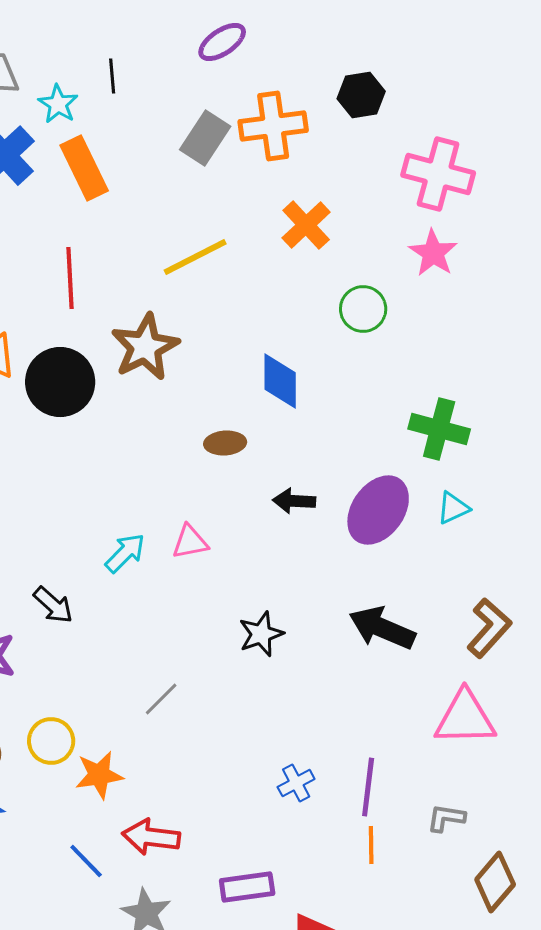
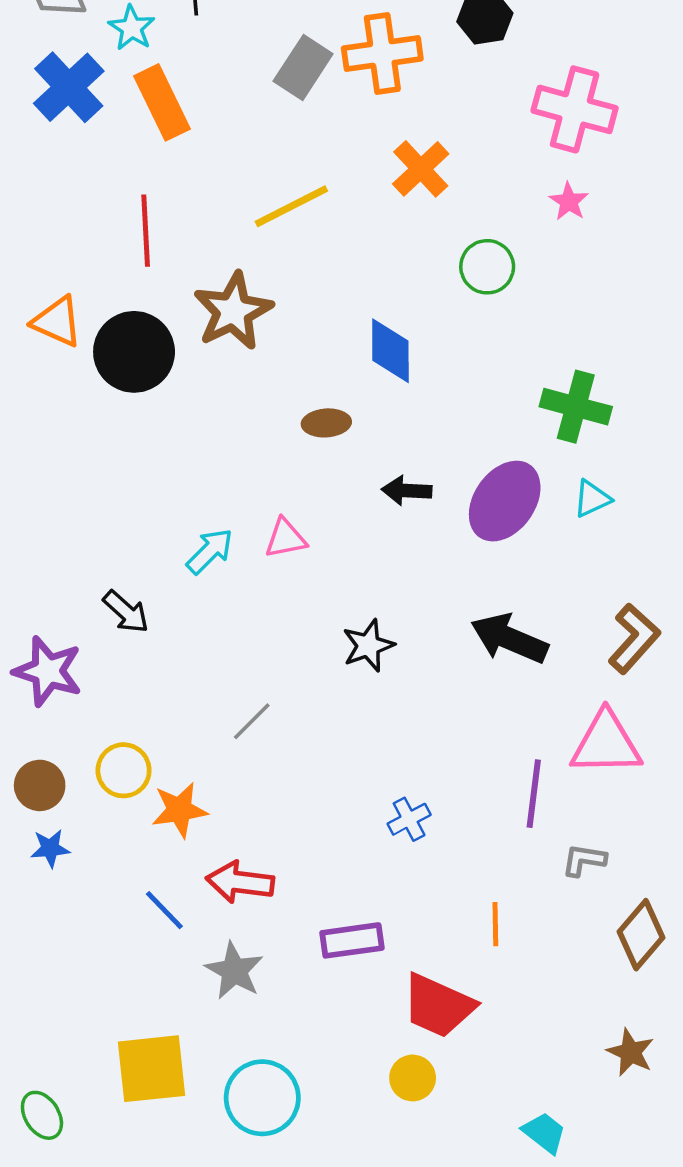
pink star: (433, 253) -> (569, 202), size x0.7
purple line: (368, 787) -> (534, 794), moved
orange line: (371, 845) -> (495, 924), moved

